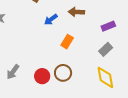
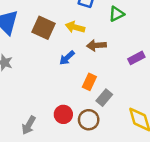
gray rectangle: (106, 49) -> (104, 98), moved
red circle: (42, 76) -> (63, 114), moved

